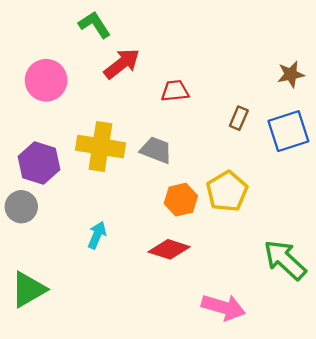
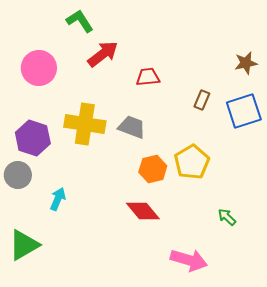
cyan arrow: (97, 235) -> (58, 199), moved
red diamond: (169, 249) -> (143, 211), turned 32
green arrow: (285, 260) -> (227, 217), moved, size x0.5

